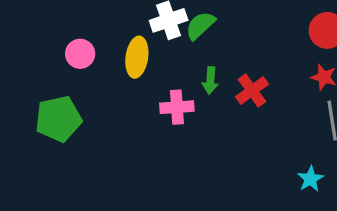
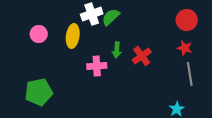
green pentagon: (58, 119) -> (39, 92), moved

